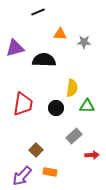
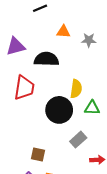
red trapezoid: (23, 104) -> (24, 88), moved
black circle: (56, 108) -> (59, 110), size x1.6
brown square: (36, 150) -> (38, 154), turned -32

